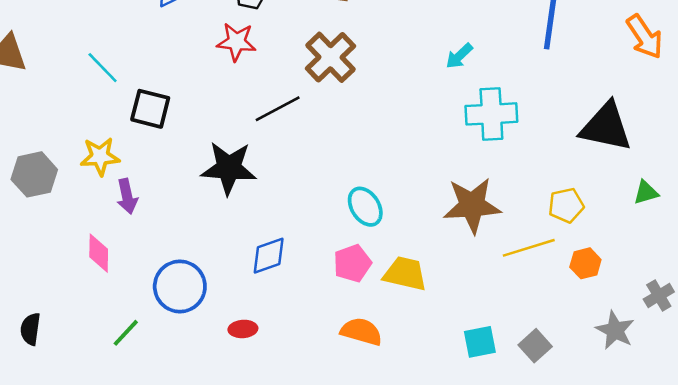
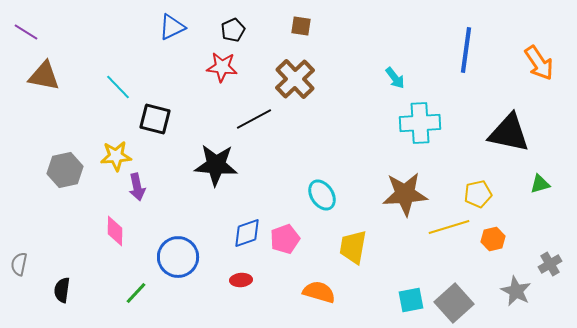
cyan arrow: (459, 56) -> (395, 78), turned -85
pink pentagon: (352, 263) -> (285, 239), moved
yellow trapezoid: (405, 274) -> (353, 247), turned -93
red ellipse: (243, 329) -> (241, 280), moved
gray square: (535, 346) -> (454, 303), size x1.5

